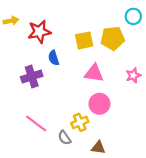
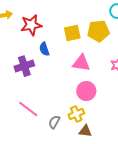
yellow cross: (80, 122) -> (76, 114), moved
gray semicircle: (64, 138) -> (54, 122), turned 64

